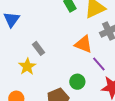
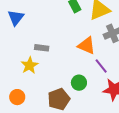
gray rectangle: (39, 48) -> (42, 48), turned -48

